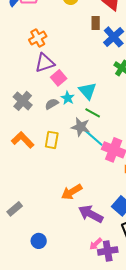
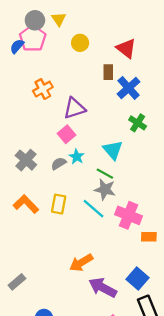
purple triangle: (45, 63) -> (74, 108), moved
cyan triangle: (88, 91) -> (113, 150), moved
gray star: (81, 127) -> (105, 189), moved
cyan line: (94, 138) -> (94, 209), moved

